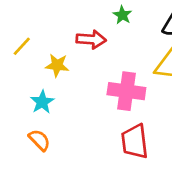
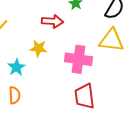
yellow star: (57, 65) -> (39, 48), moved
orange semicircle: (39, 140) -> (15, 95), turned 42

